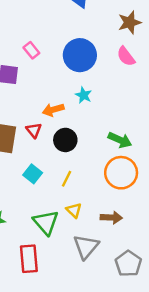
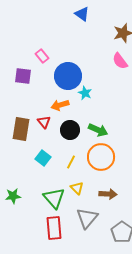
blue circle: (80, 55) -> (68, 76), moved
green arrow: (120, 140) -> (98, 130), moved
orange circle: (121, 173) -> (101, 157), moved
red rectangle: (29, 259) -> (54, 228), moved

